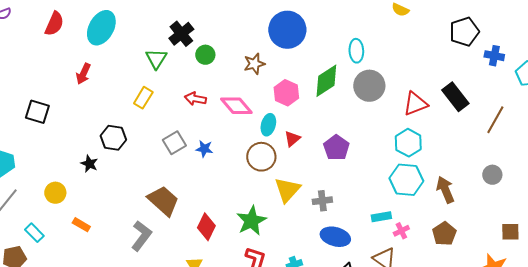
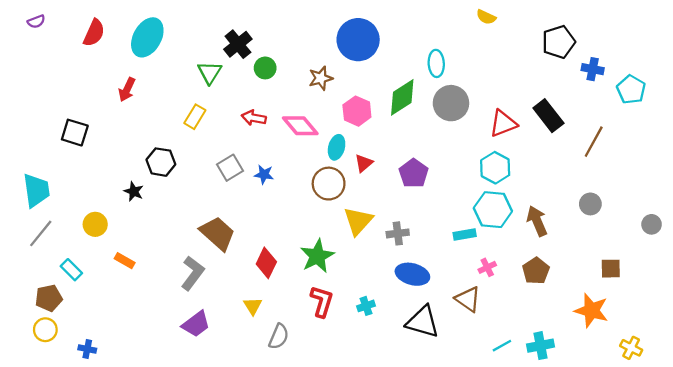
cyan rectangle: (381, 217) -> (465, 235), moved

